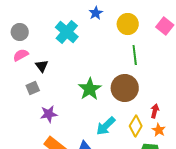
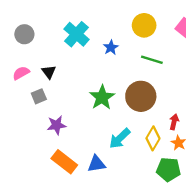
blue star: (96, 13) -> (111, 48), moved
pink semicircle: (21, 55) -> (21, 73), moved
green line: (135, 55) -> (152, 60), turned -66

